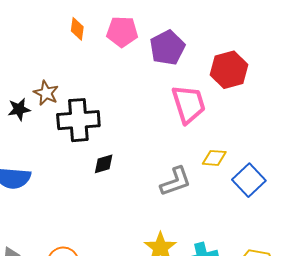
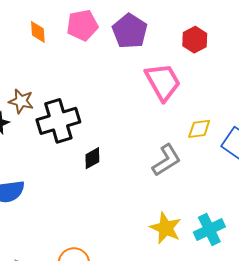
red hexagon: (229, 70) -> (195, 40), size x0.7

